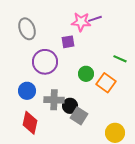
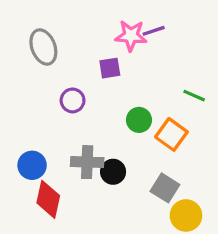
purple circle: (45, 62) -> (73, 100), size x0.6
blue circle: (27, 91) -> (32, 165), moved
gray square: (79, 116) -> (165, 188), moved

